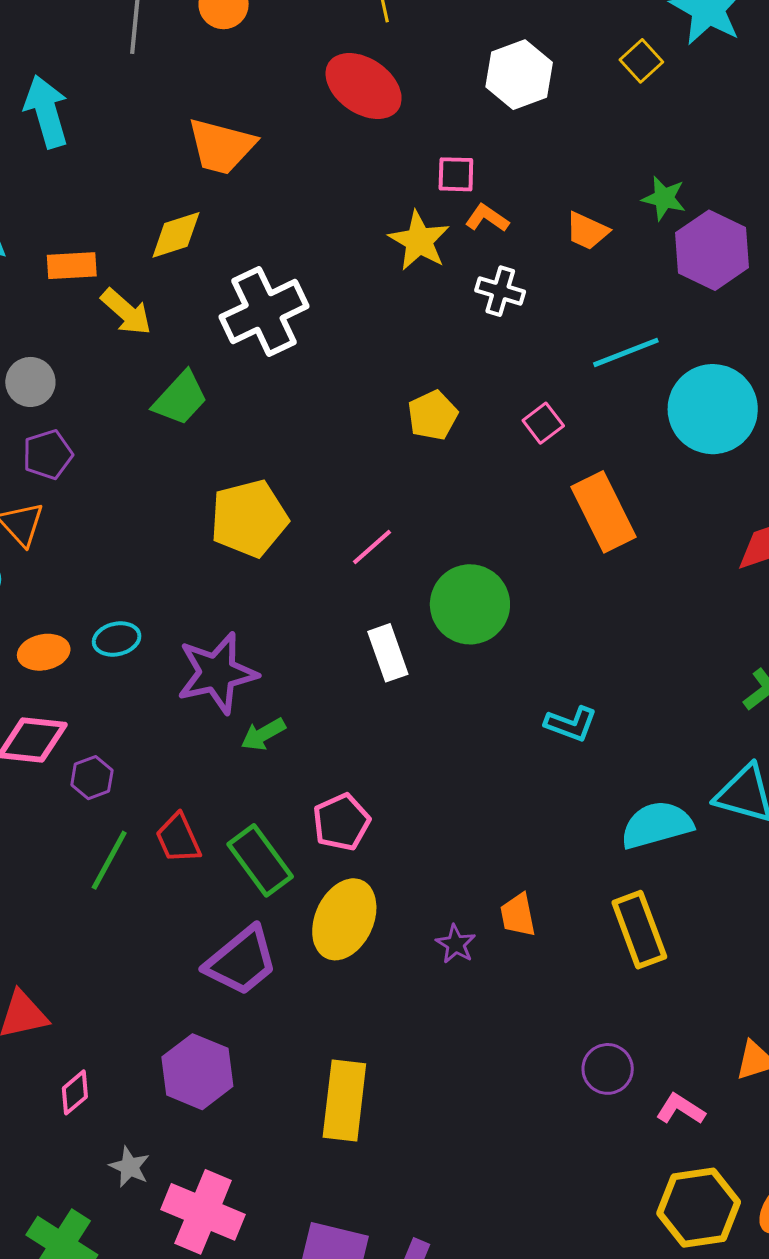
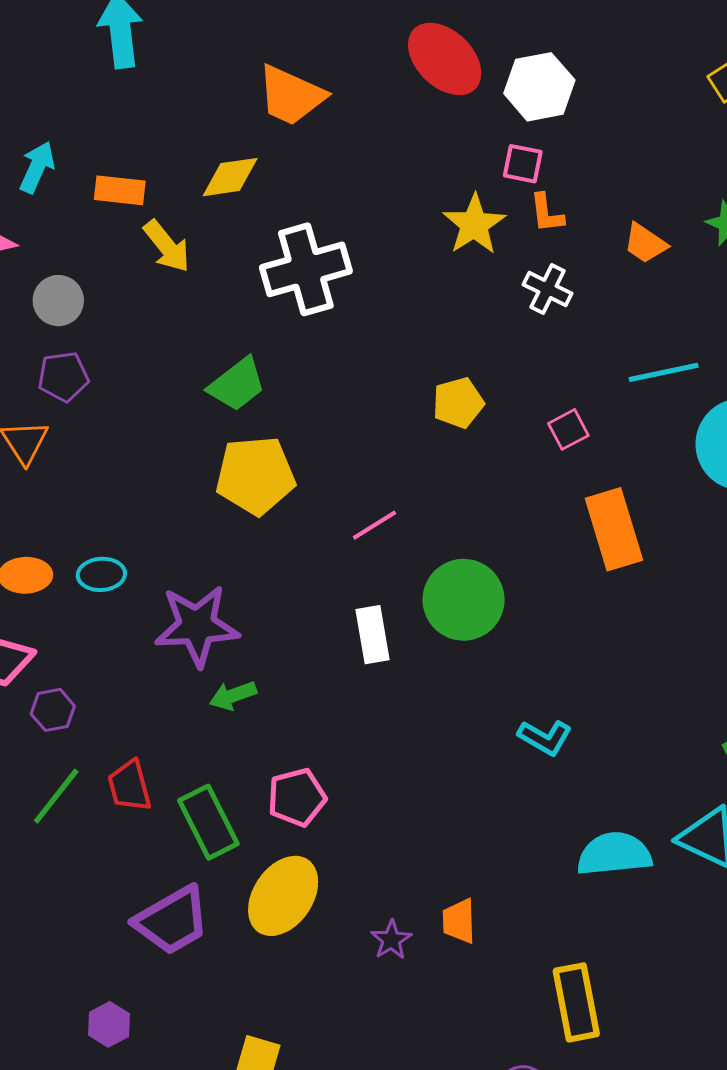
white hexagon: (519, 75) -> (539, 87), moved
orange L-shape: (487, 218) -> (547, 213), turned -141
green trapezoid: (180, 398) -> (237, 384), moved
yellow rectangle: (639, 930) -> (576, 1002), moved
purple hexagon: (197, 1072) -> (109, 1024), size x0.6

